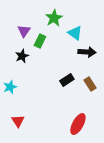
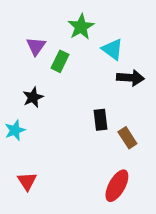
black star: (22, 56) -> (33, 97), moved
black rectangle: (67, 80) -> (100, 120), turned -64
brown rectangle: (90, 84) -> (127, 138), moved

